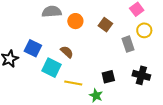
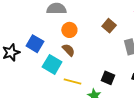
orange circle: (75, 21) -> (69, 30), moved
black square: (108, 77) -> (108, 78), turned 32

